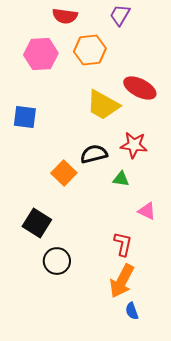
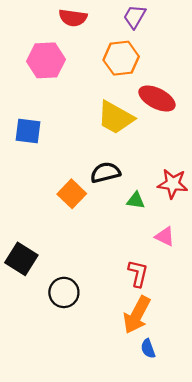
orange hexagon: (90, 50) -> (121, 58), moved
red star: (134, 145) -> (173, 184), moved
black square: (37, 223) -> (21, 259), moved

